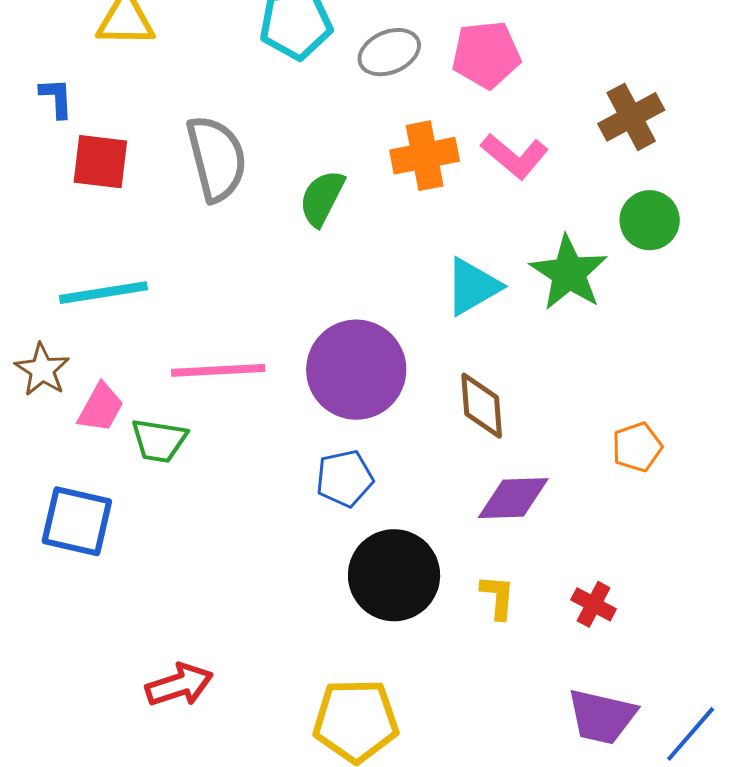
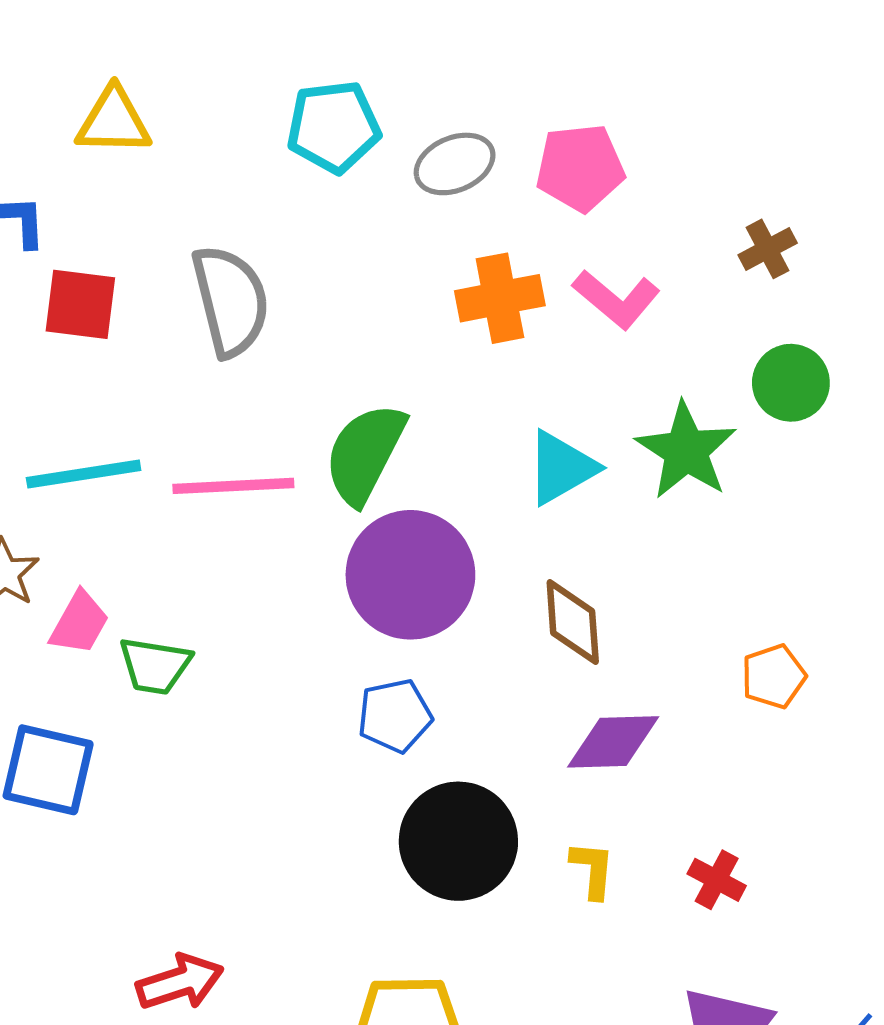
brown cross: (631, 117) -> (768, 249), size x0.7
green semicircle: (322, 198) -> (365, 454), moved, size x1.4
pink line: (218, 370) -> (233, 486), moved

